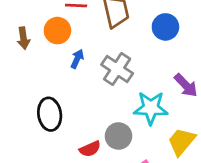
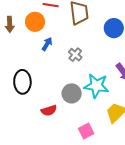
gray cross: (117, 69) -> (75, 55), size x0.6
gray circle: (118, 136) -> (72, 93), moved

